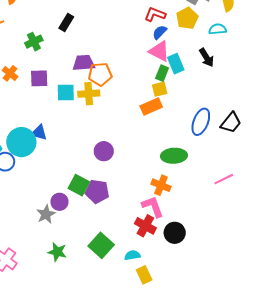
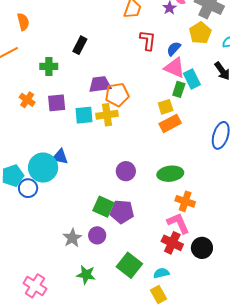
red L-shape: (155, 14) -> (148, 40), moved, turned 80
green cross: (34, 42) -> (49, 66), turned 30
yellow square: (160, 89) -> (166, 107), moved
green ellipse: (174, 156) -> (170, 174), moved
purple circle: (59, 202) -> (97, 235), moved
yellow rectangle: (144, 275) -> (158, 294), moved

